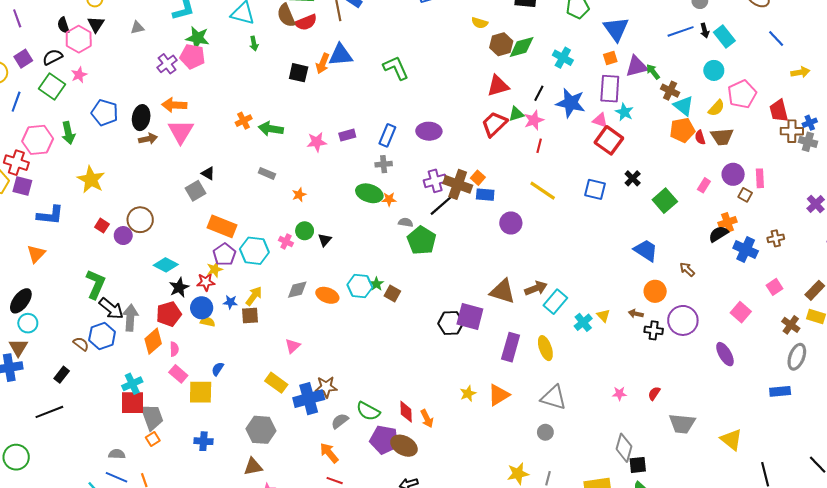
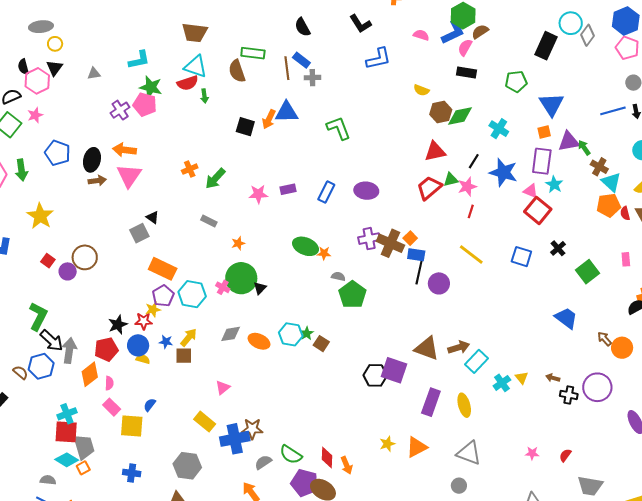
red semicircle: (306, 22) -> (188, 83), moved
green arrow: (271, 129) -> (215, 179), turned -60
gray cross: (384, 164) -> (312, 78), moved
pink rectangle: (704, 185) -> (626, 259), turned -40
black line: (441, 205) -> (419, 272), moved, turned -40
green circle: (305, 231) -> (241, 278), size x1.8
cyan diamond: (166, 265) -> (67, 460), moved
orange circle: (655, 291) -> (622, 348), moved

